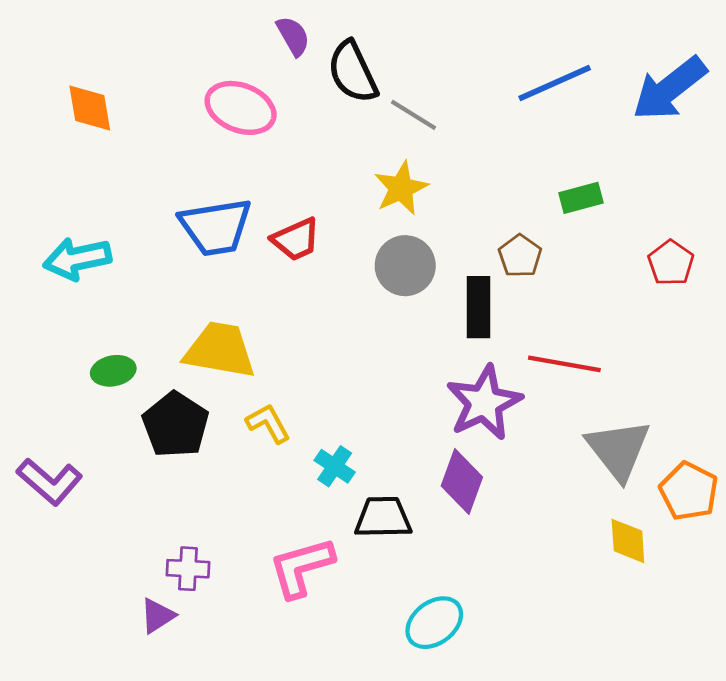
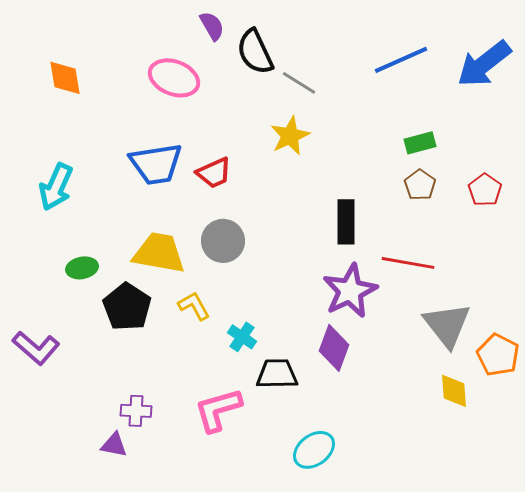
brown pentagon: (520, 256) -> (420, 185), moved
cyan arrow: (77, 259) -> (56, 187), turned -54
gray circle: (405, 266) -> (223, 241), moved
purple triangle: (158, 616) -> (114, 445), turned 44

